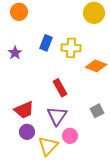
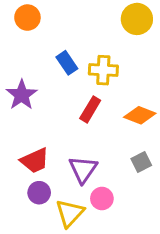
blue rectangle: (46, 43) -> (67, 63), turned -56
purple star: (15, 53) -> (22, 95), moved, size x1.5
orange diamond: (96, 66) -> (140, 115), moved
red rectangle: (60, 88) -> (90, 109), moved, turned 60

